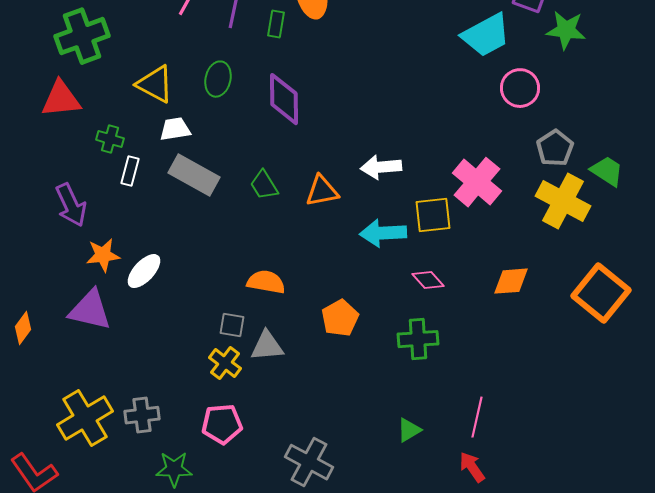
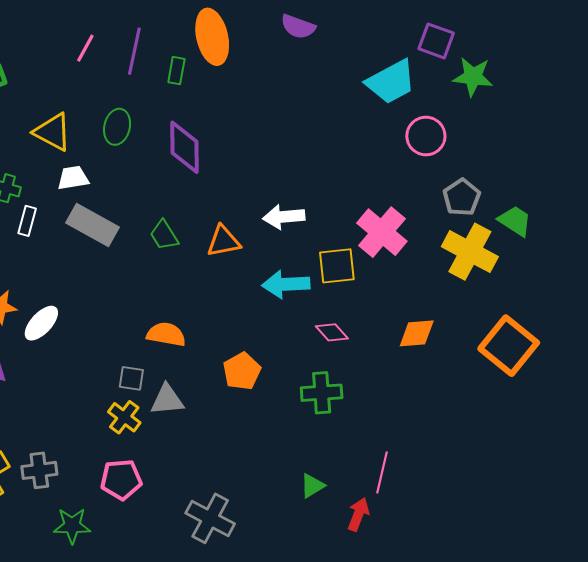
red arrow: (472, 467) -> (358, 514), moved, turned 56

